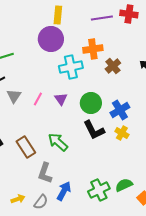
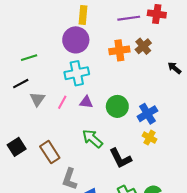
brown cross: (113, 66) -> (143, 46), moved
cyan cross: (71, 67) -> (77, 73), moved
purple triangle: (61, 99) -> (86, 102), turned -48
black L-shape: (94, 130) -> (120, 158), moved
green arrow: (58, 142) -> (92, 139), moved

